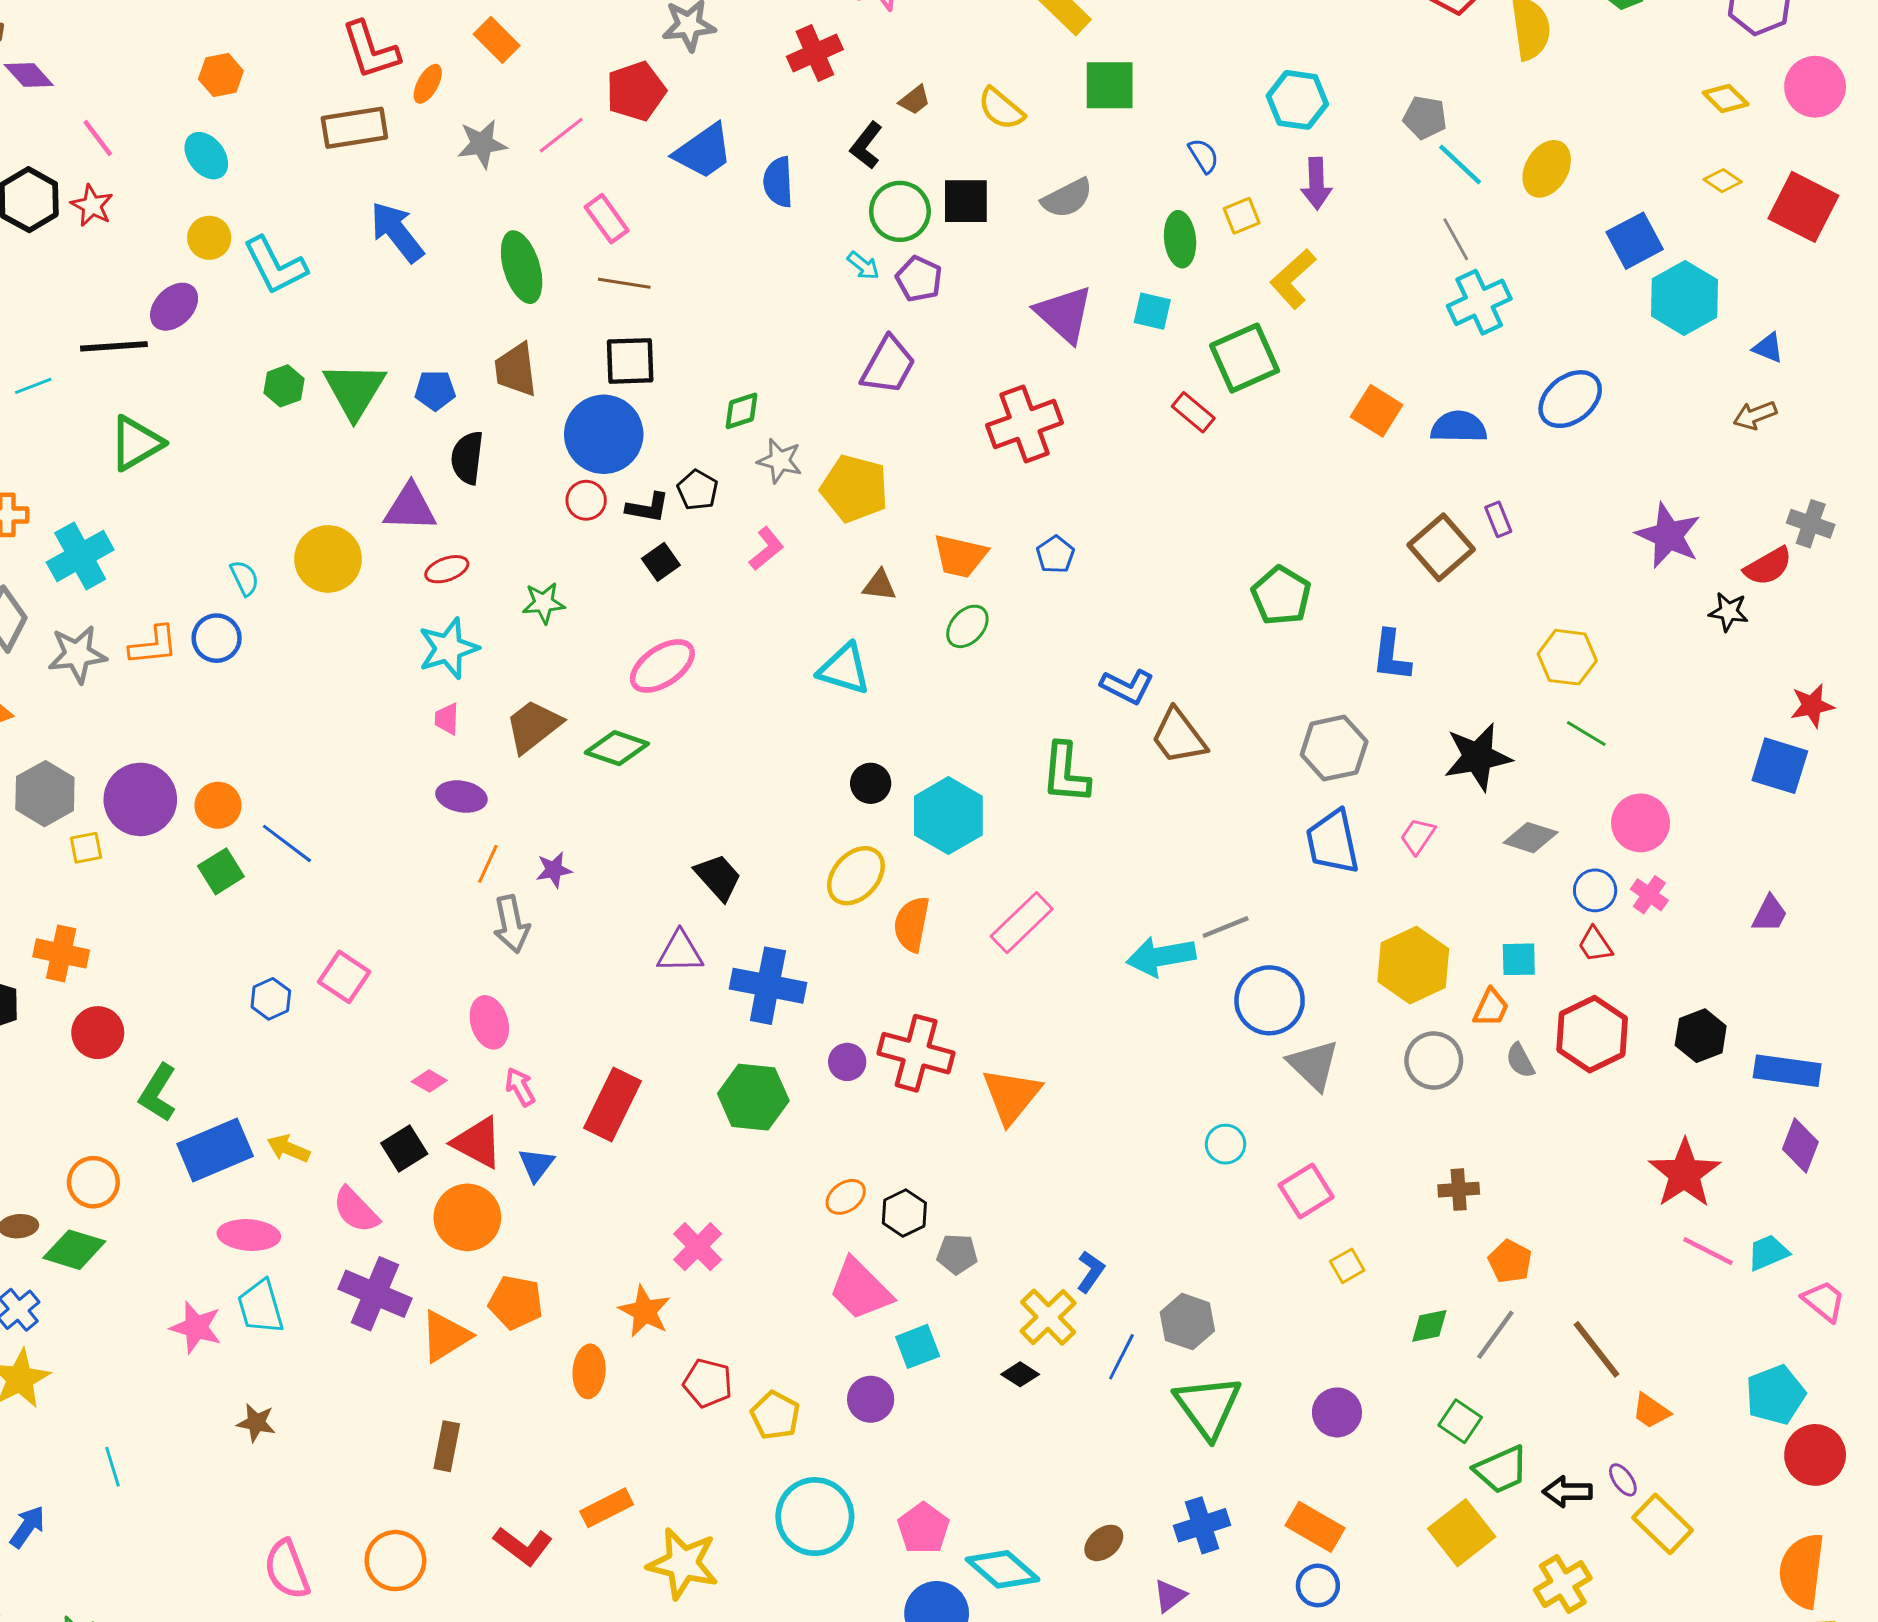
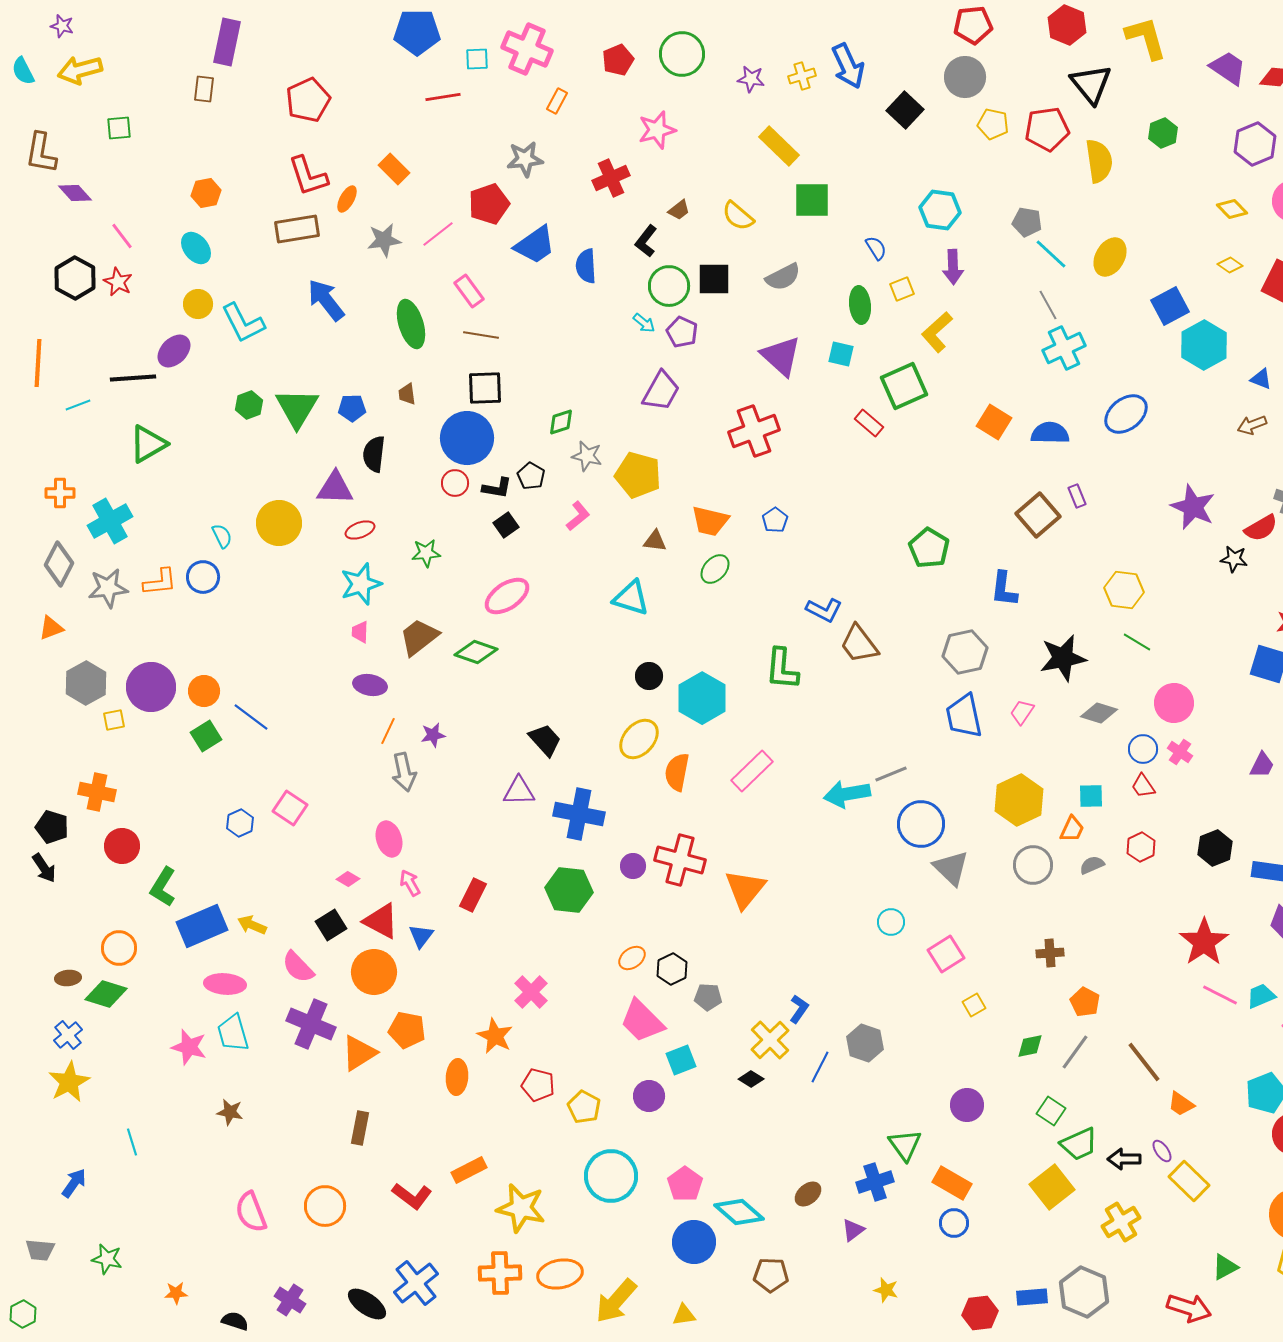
brown trapezoid: (516, 370) -> (407, 394), size x0.6
red hexagon: (1592, 1034) -> (1141, 847), size x0.6
gray semicircle: (1520, 1060) -> (1092, 865), turned 95
red rectangle: (613, 1104) -> (473, 895), size x0.7
green triangle: (1208, 1407) -> (905, 1145), moved, size x0.7

